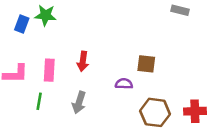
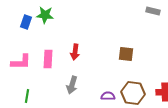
purple semicircle: (124, 84) -> (108, 96), moved
green line: (39, 101) -> (27, 96), moved

